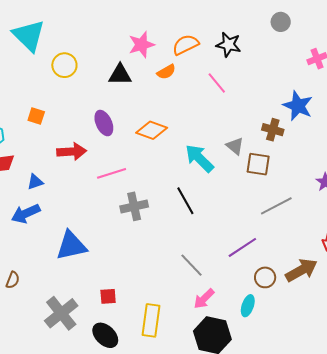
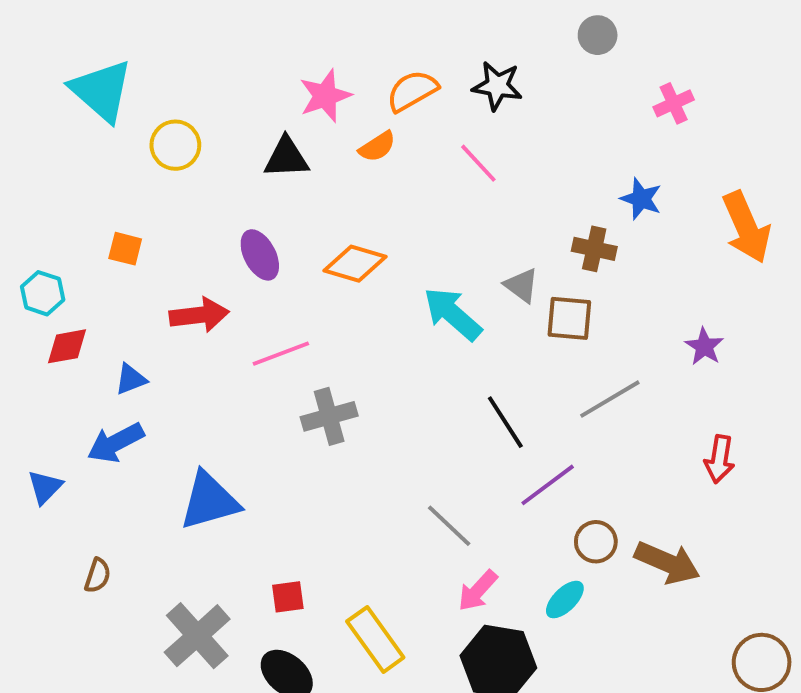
blue star: (298, 106) -> (641, 199), size x0.7
black line: (185, 201) -> (505, 422), moved
brown arrow: (301, 270) -> (667, 563), moved, turned 56
cyan ellipse: (248, 306) -> (565, 600), turned 30
yellow rectangle: (151, 320) -> (375, 639), turned -40

